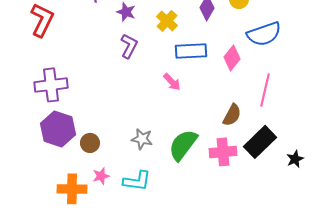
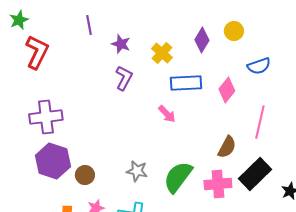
blue semicircle: (264, 34) -> (259, 66), size x0.7

